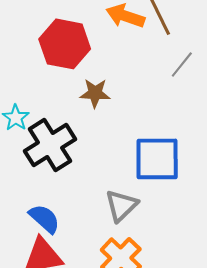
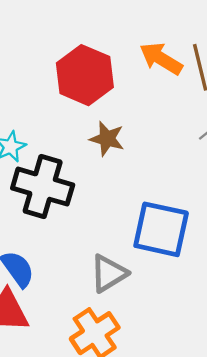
black cross: (50, 145) -> (43, 187), turned 36

